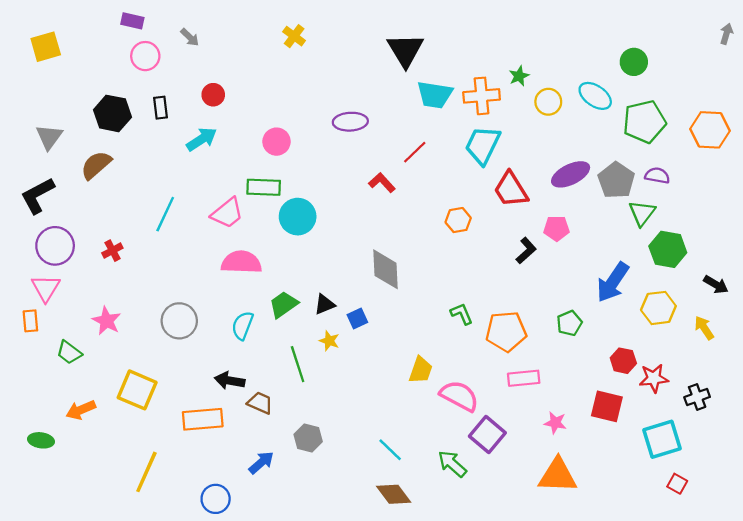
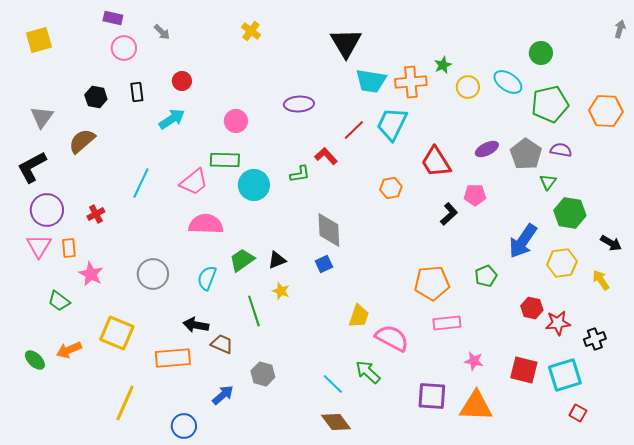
black hexagon: (112, 113) -> (96, 97), size x0.7
cyan trapezoid: (483, 145) -> (392, 124), moved
purple ellipse: (571, 174) -> (487, 149), size x0.7
green triangle: (642, 213) -> (548, 182), size x0.7
green L-shape: (462, 314) -> (300, 174), moved, turned 105
blue square: (357, 318) -> (324, 264), moved
orange rectangle: (30, 321) -> (69, 248), moved
red square: (607, 406) -> (524, 370), moved
purple square: (487, 434) -> (432, 396), moved, turned -36
green ellipse: (41, 440) -> (35, 360), moved, turned 35
green arrow: (452, 464) -> (368, 372), moved

